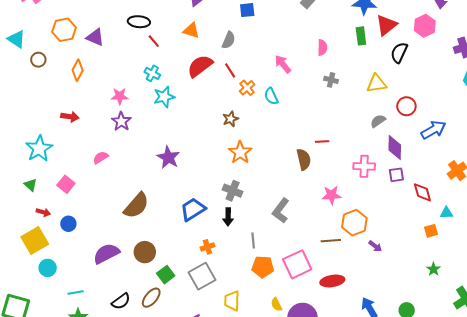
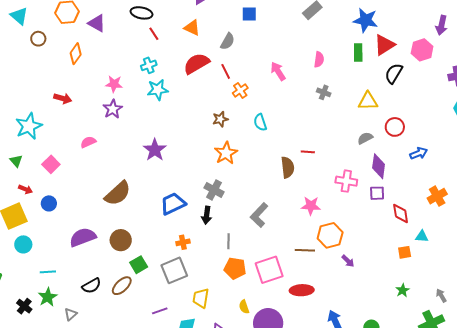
cyan cross: (152, 73) -> (149, 65), turned 35
cyan semicircle: (271, 96) -> (260, 122), moved
blue arrow: (433, 130) -> (419, 153), size x0.7

